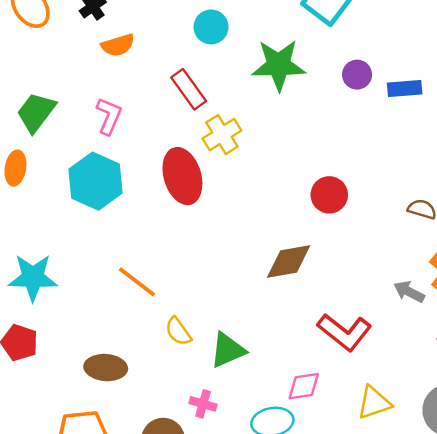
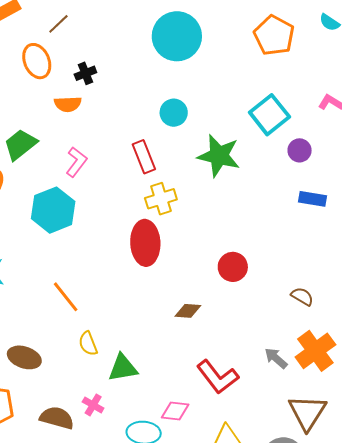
orange semicircle: (118, 45) -> (68, 104), moved
purple circle: (357, 75) -> (300, 150), moved
red ellipse: (182, 176) -> (145, 243), moved
brown diamond: (289, 261) -> (188, 311), size x0.7

